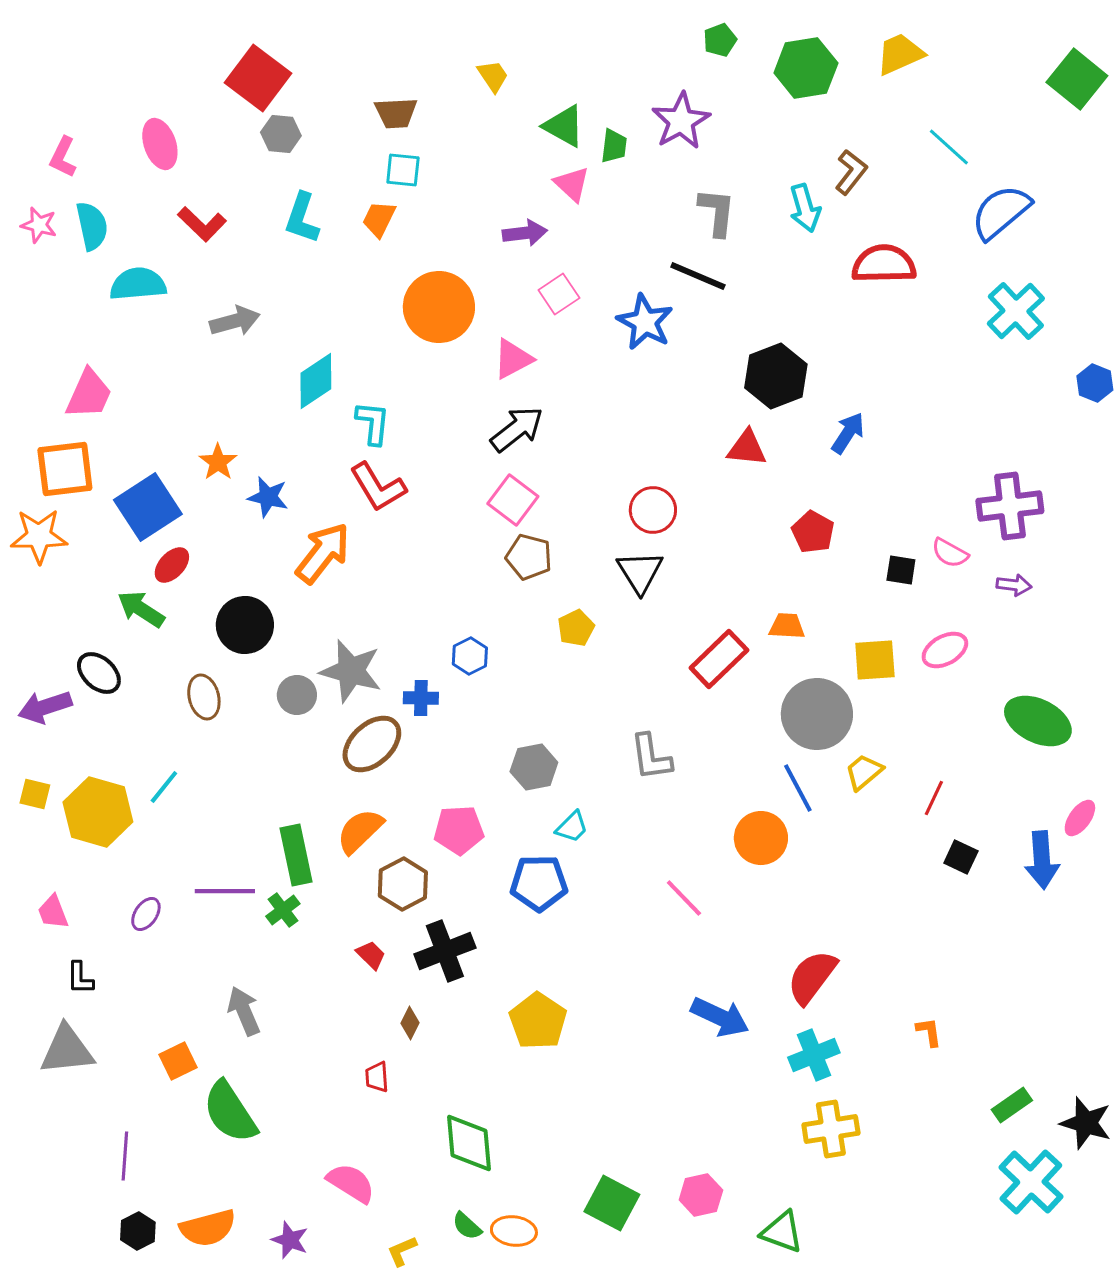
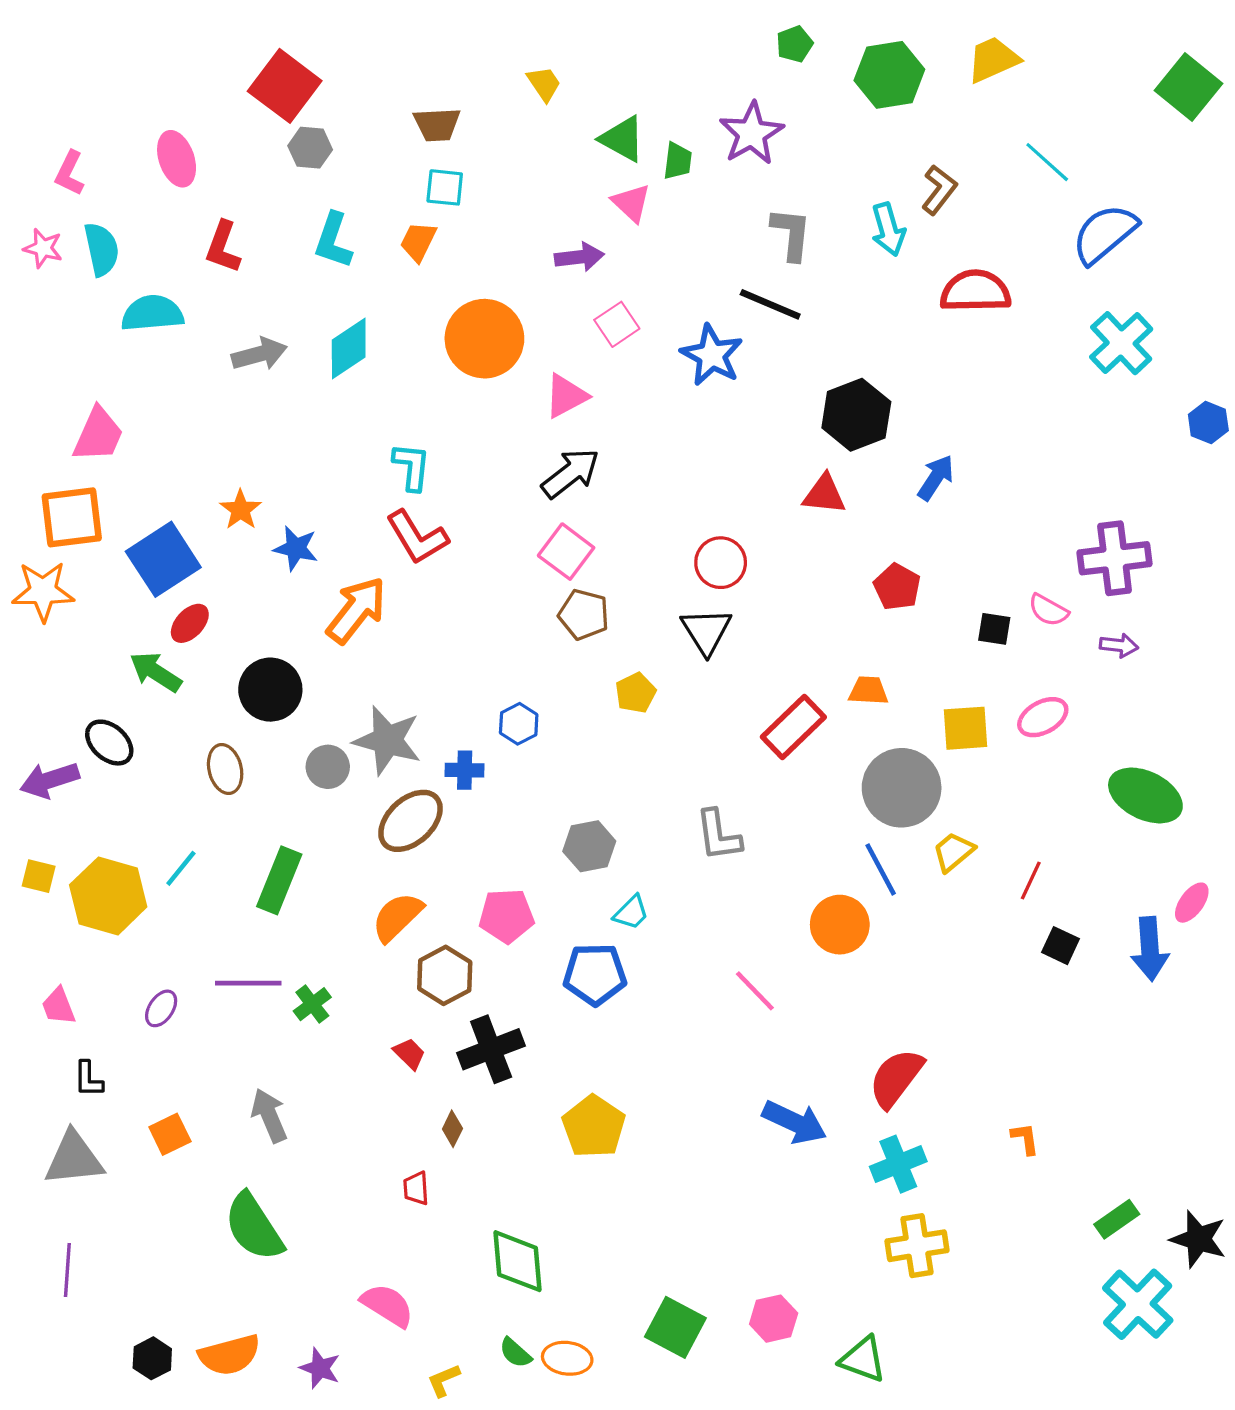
red L-shape: (202, 224) -> (223, 247), turned 66
cyan diamond: (316, 381) -> (349, 349), moved
green rectangle: (296, 855) -> (279, 880), moved, turned 34
orange square: (178, 1061) -> (170, 1134), moved
purple line: (125, 1156) -> (67, 1270), moved

